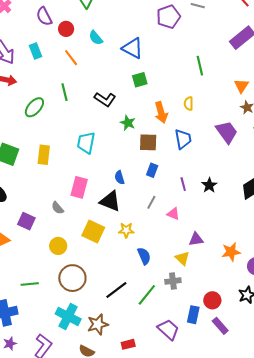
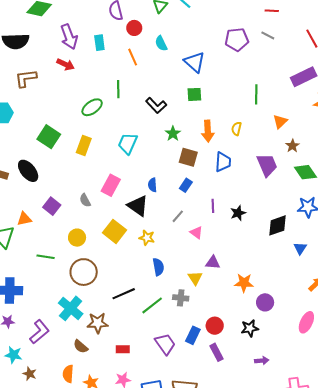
orange triangle: (241, 86) -> (280, 122), moved
green ellipse: (34, 107) -> (92, 107), moved
green line: (30, 284) -> (46, 257), moved

